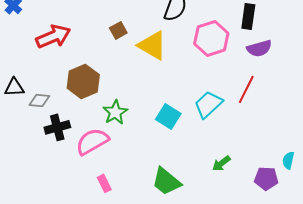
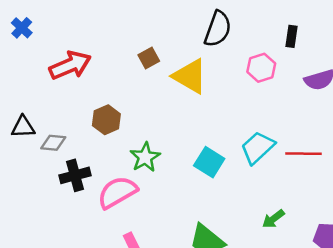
black rectangle: (248, 16) -> (291, 36), moved, size x0.7
pink hexagon: (211, 38) -> (261, 68), size x0.7
brown hexagon: (83, 81) -> (106, 120), size x0.7
red line: (246, 89) -> (304, 154), moved, turned 64

